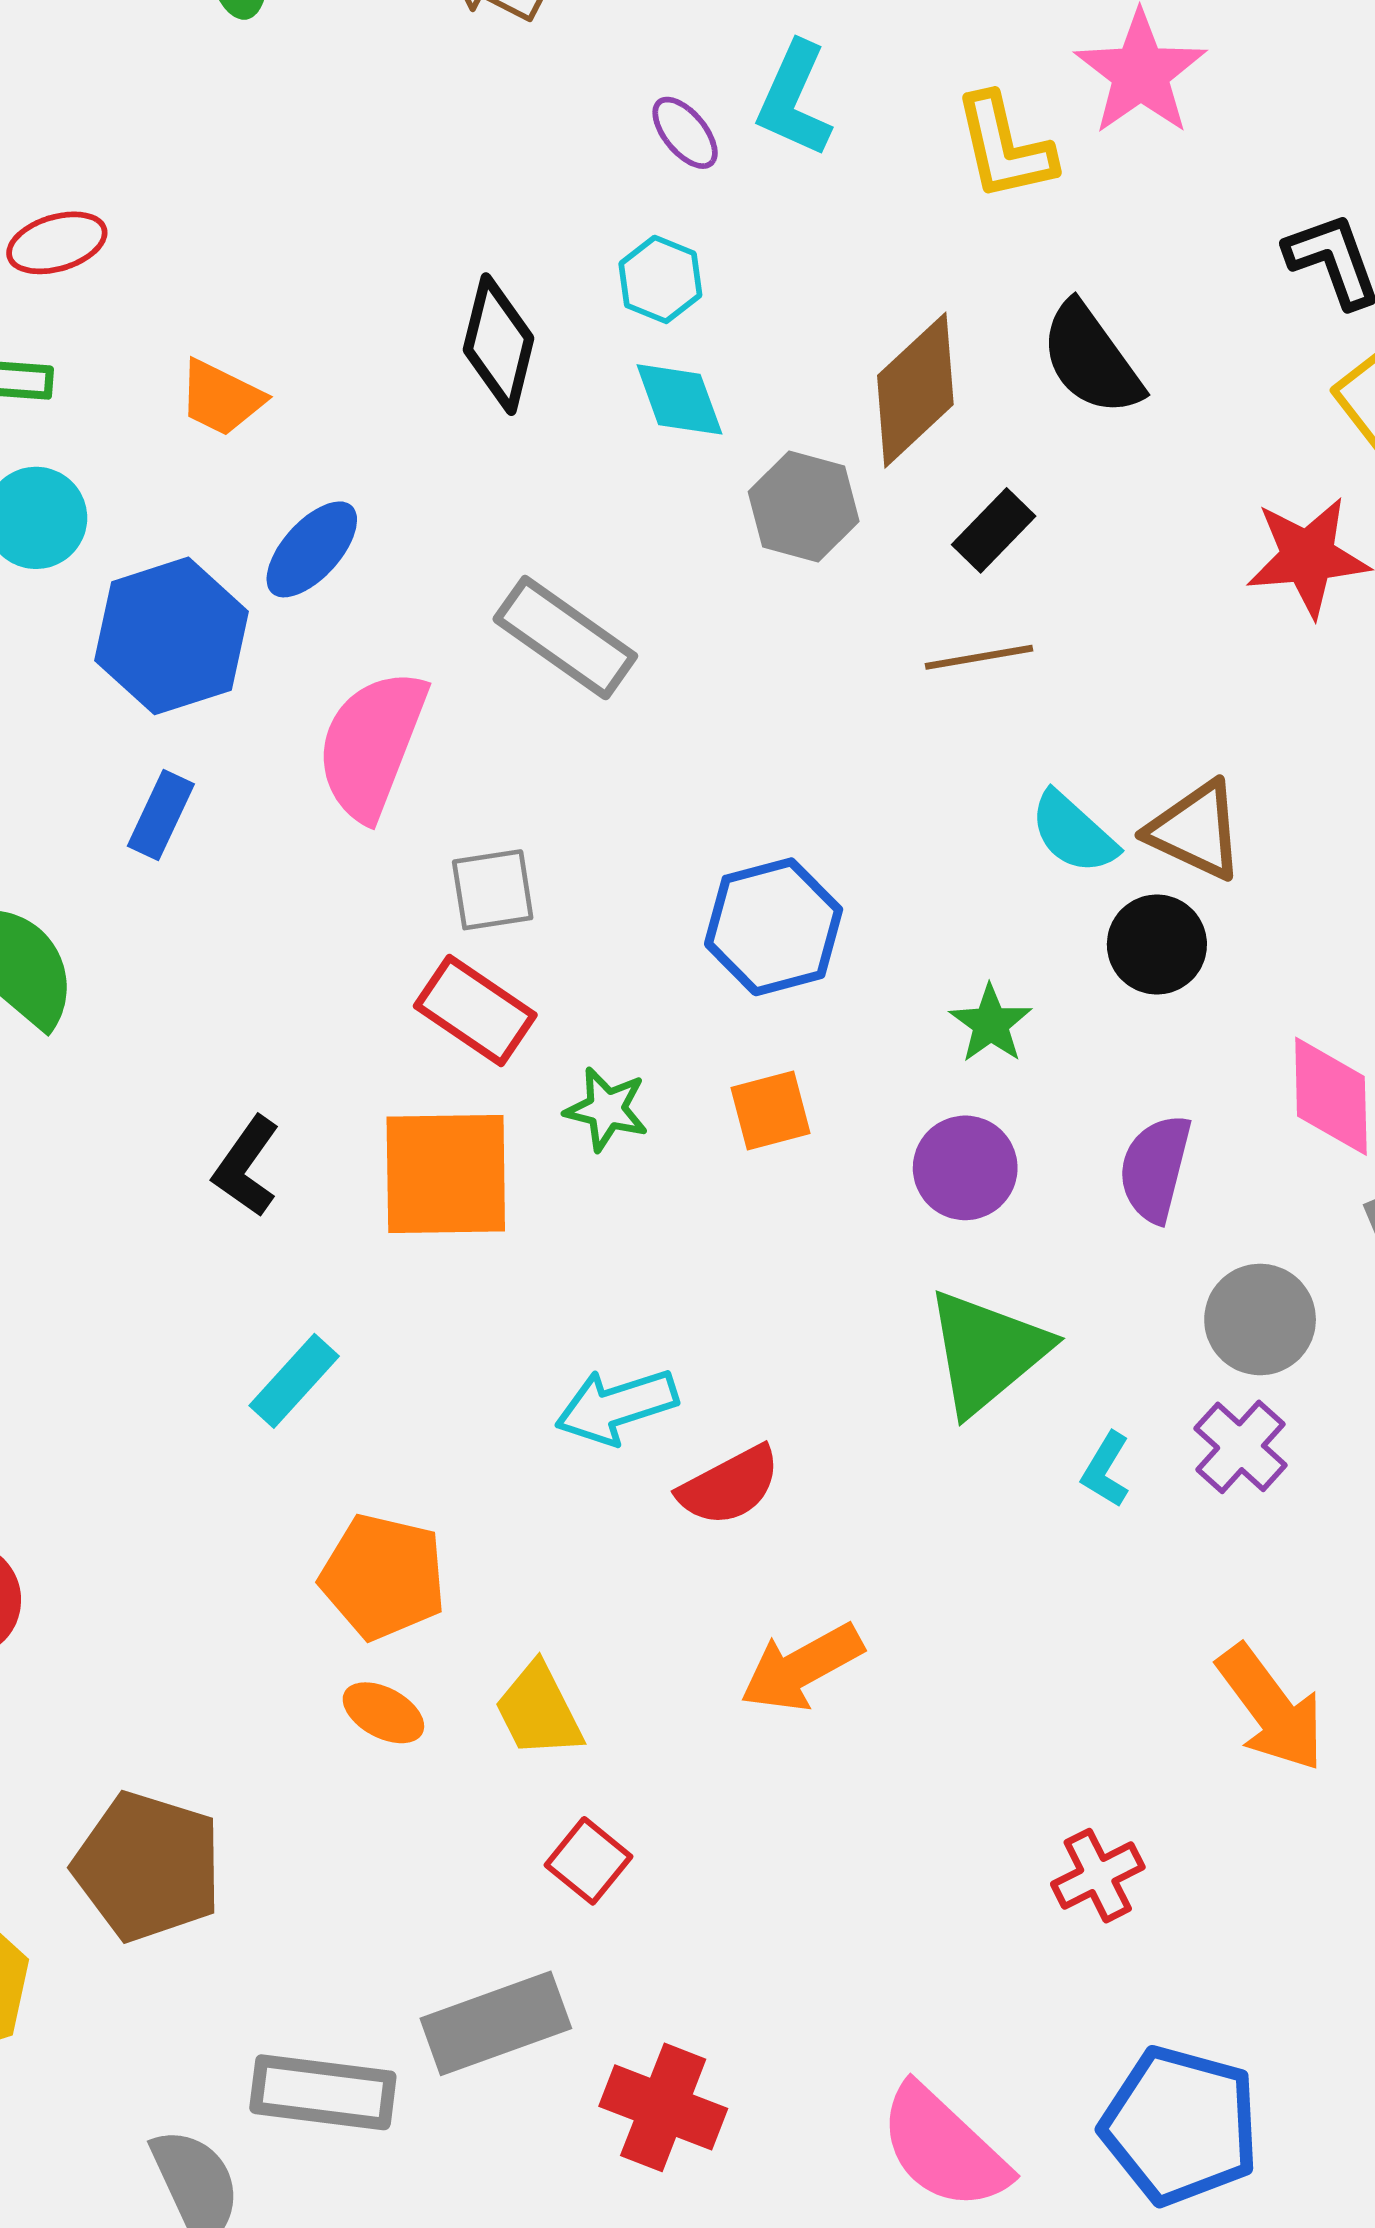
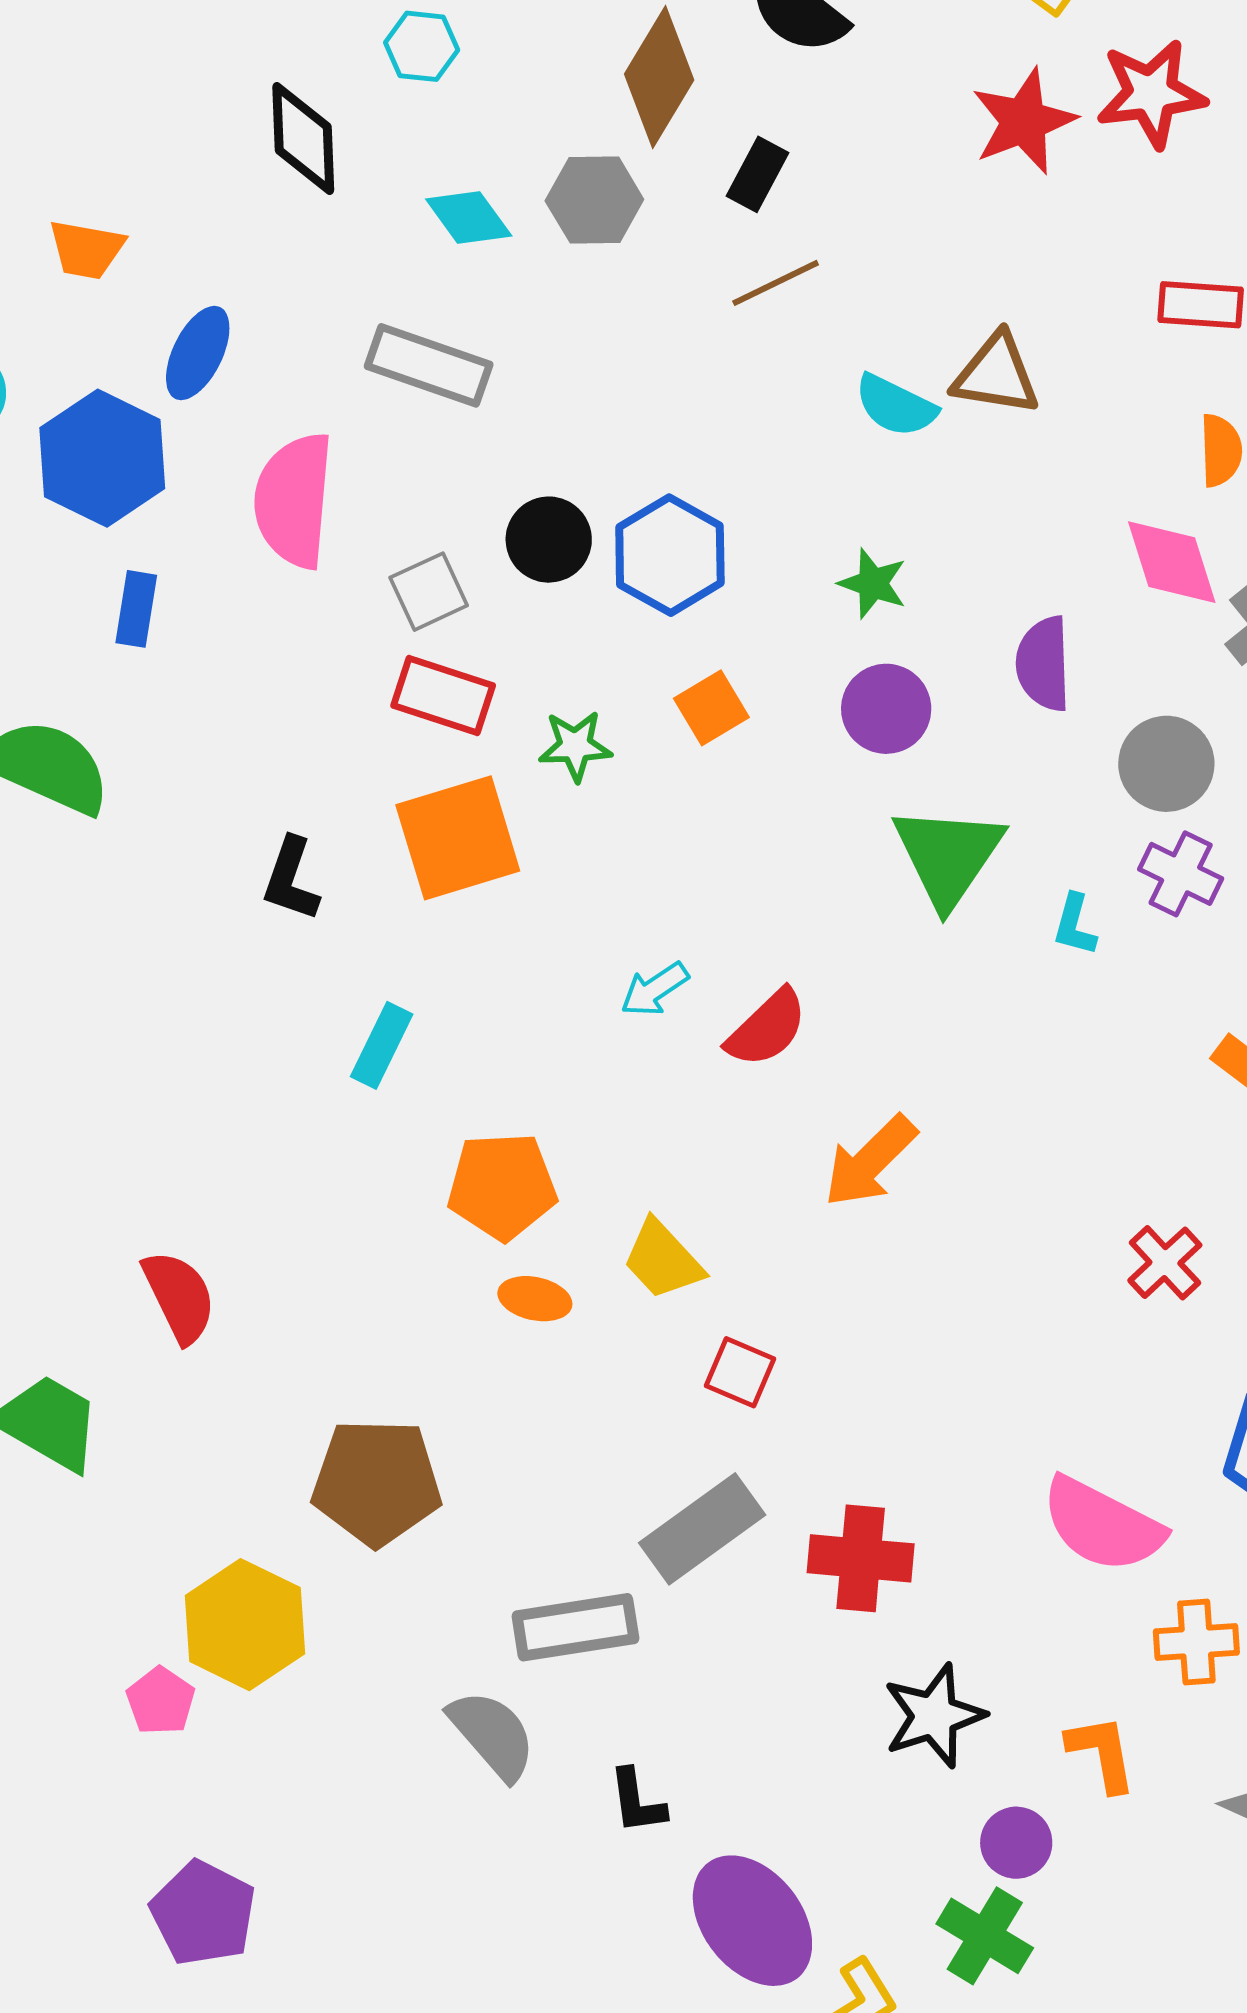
cyan diamond: (679, 399) -> (469, 218), moved
black circle: (1157, 944) -> (549, 540), moved
cyan arrow: (616, 1406) -> (655, 989), size x0.7

